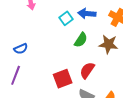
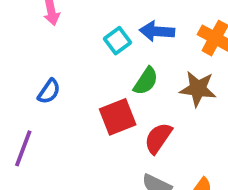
blue semicircle: (21, 49) -> (49, 91), moved, turned -32
red square: (63, 79) -> (118, 117), moved

